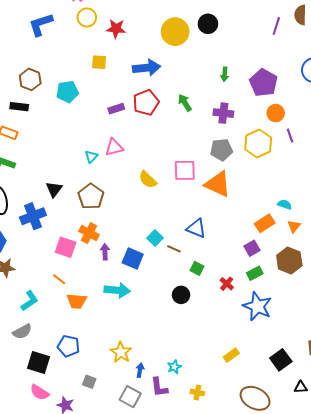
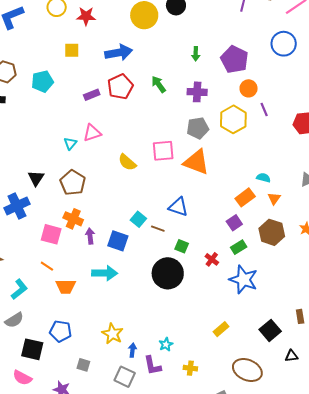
black circle: (181, 295) -> (168, 273), size x1.8
pink semicircle: (40, 392) -> (22, 378), moved

